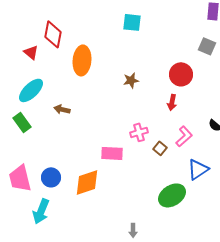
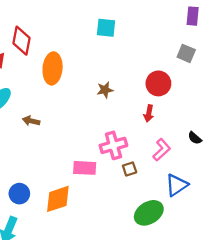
pink cross: (139, 132) -> (113, 145), size x1.4
brown square: (160, 148) -> (130, 169), moved, turned 32

